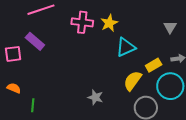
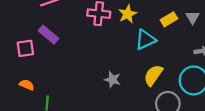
yellow rectangle: (154, 65) -> (169, 19), moved
gray star: (95, 97) -> (112, 80), moved

